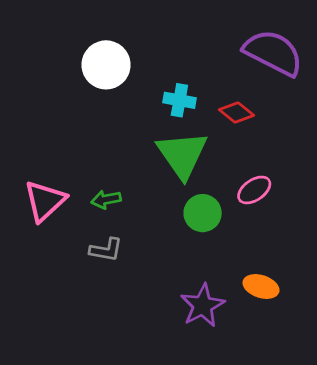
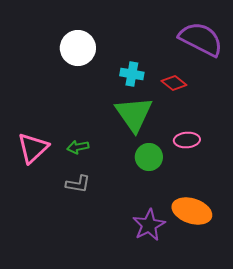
pink ellipse: (254, 190) -> (187, 140), turned 30
orange ellipse: (261, 286) -> (192, 211), size x1.5

